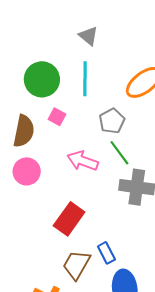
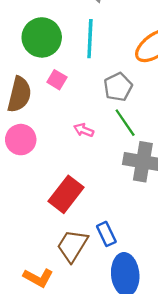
pink arrow: (83, 161) -> (84, 130), size x0.6

